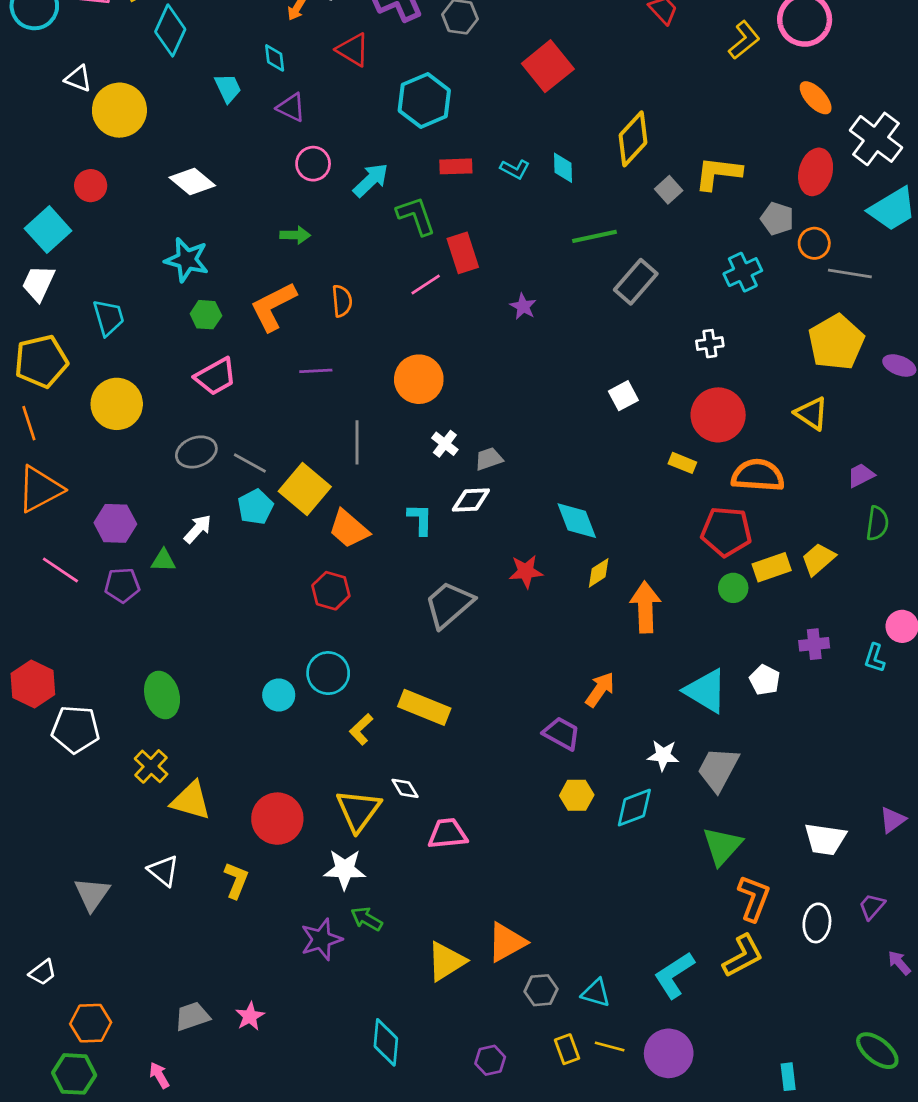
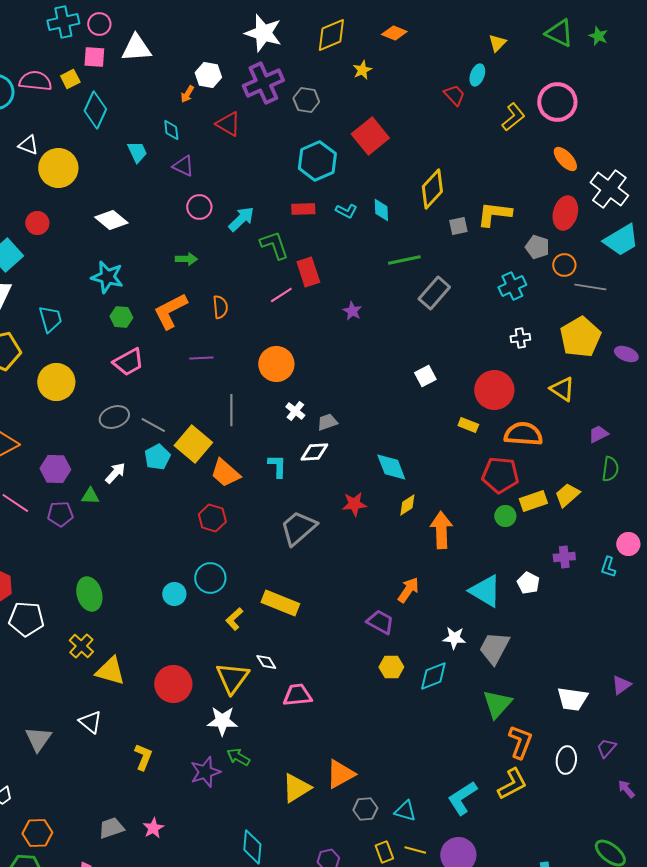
cyan hexagon: (424, 100) -> (317, 161), moved
gray square: (669, 190) -> (458, 226), turned 30
white cross: (710, 344) -> (520, 338), moved
yellow L-shape: (236, 880) -> (143, 757), moved

